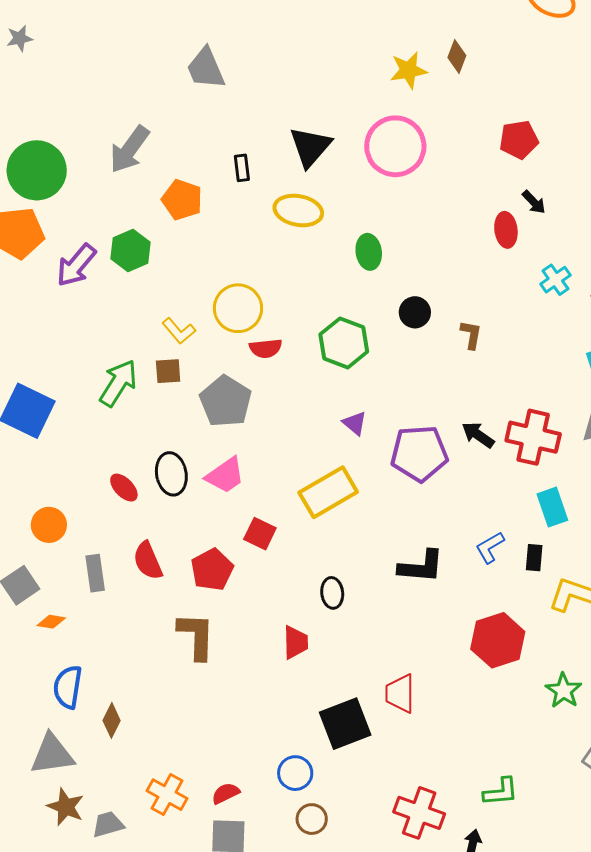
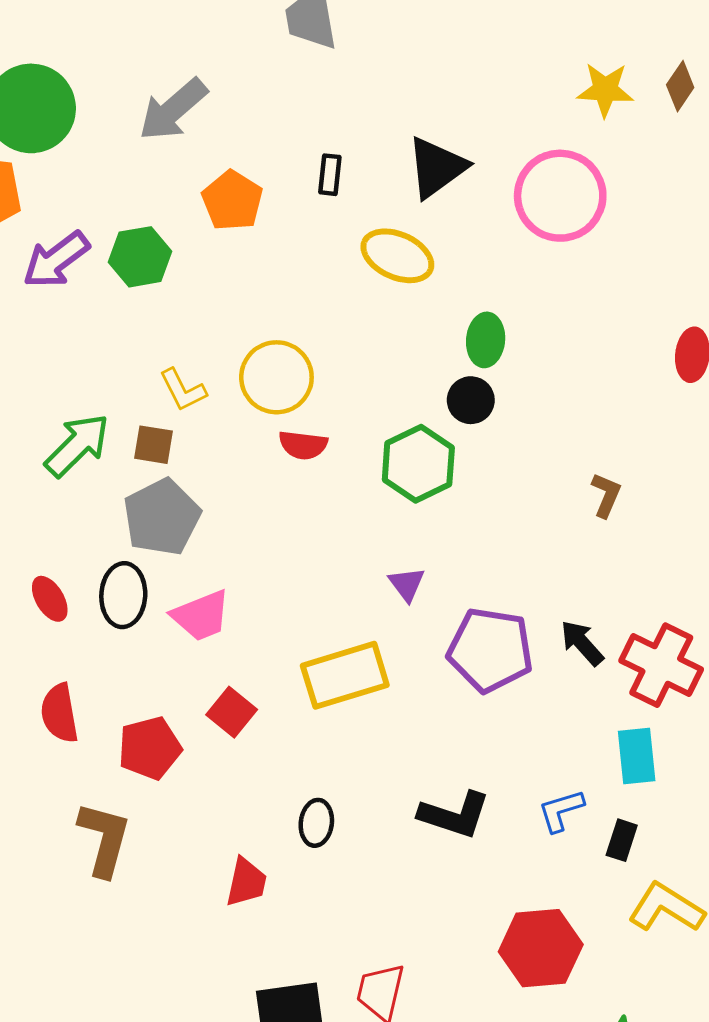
black circle: (415, 312) -> (471, 400), moved
gray pentagon: (226, 401) -> (162, 517), moved
cyan rectangle: (552, 507) -> (637, 756), moved

